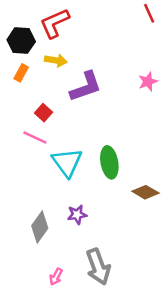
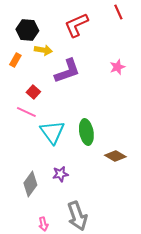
red L-shape: (55, 23) -> (76, 25), moved
black hexagon: (21, 41) -> (27, 30), moved
pink arrow: (56, 277) -> (43, 224), turned -40

